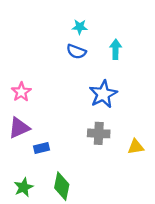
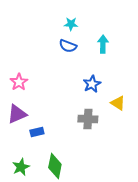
blue star: (103, 94) -> (92, 84), size x0.7
yellow triangle: (136, 147) -> (118, 103), moved, turned 42

